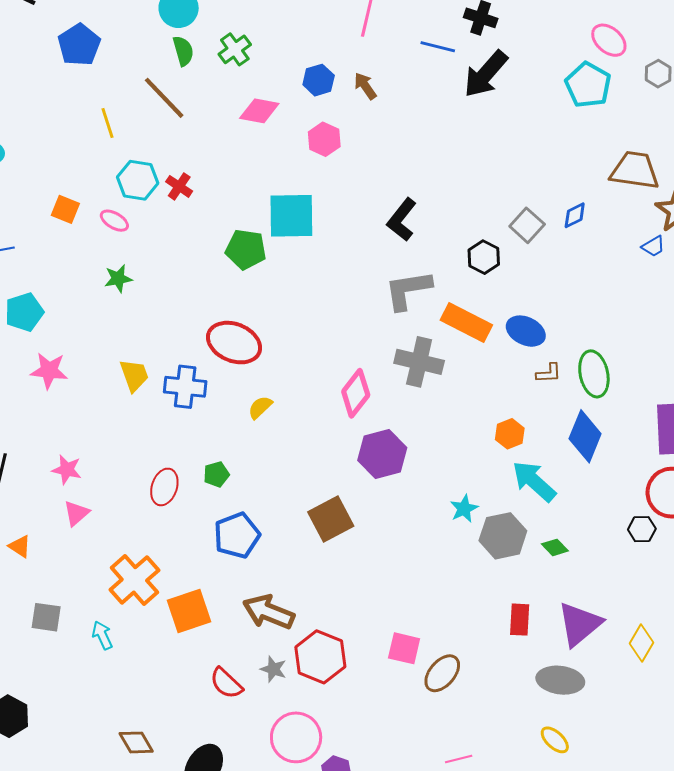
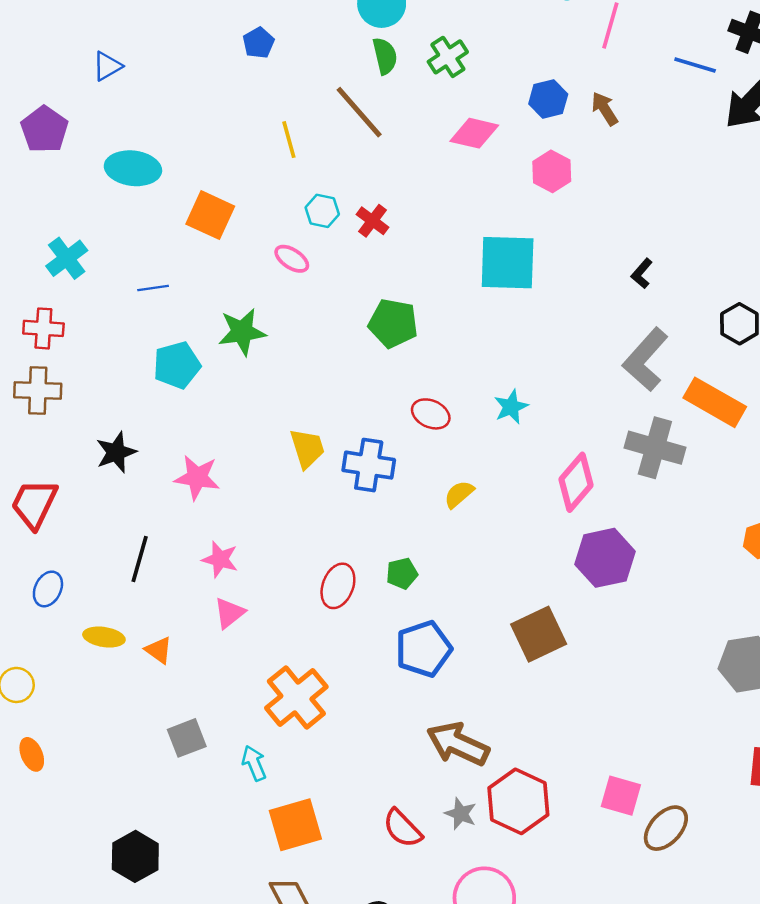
blue pentagon: (79, 45) -> (259, 43), size x0.6
cyan hexagon: (138, 180) -> (322, 211), size x0.7
orange square: (65, 209) -> (210, 215), moved, size x1.4
black L-shape: (402, 220) -> (642, 273), size x0.6
green pentagon: (246, 249) -> (393, 323), moved
green star: (118, 279) -> (242, 332), moved, size x1.4
gray L-shape: (408, 290) -> (645, 359), turned -42
red ellipse: (234, 343) -> (431, 414), size x0.6
pink star: (49, 371) -> (197, 477), moved
cyan star: (464, 509) -> (511, 407), moved
orange square: (189, 611) -> (295, 825), moved
gray square: (46, 617) -> (187, 738), turned -32

